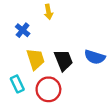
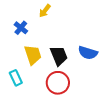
yellow arrow: (48, 12) -> (45, 11), turned 48
red circle: (48, 89) -> (58, 83), moved

